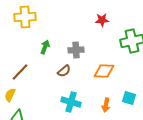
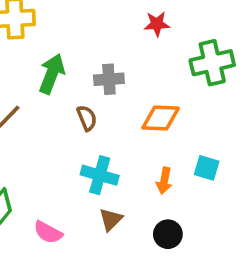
green arrow: (45, 47) -> (52, 74), size x1.5
brown semicircle: (64, 71) -> (87, 118), turned -72

